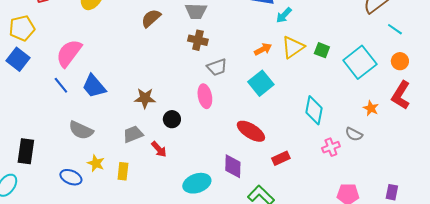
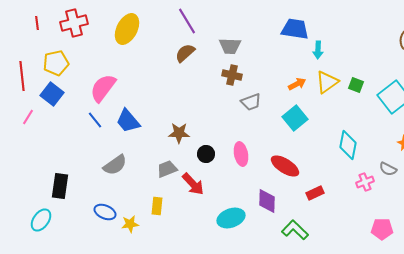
cyan arrow: (284, 15) -> (318, 50), turned -42
pink ellipse: (205, 96) -> (241, 154), moved
gray semicircle: (81, 130) -> (115, 165), turned -60
red arrow: (159, 149) -> (193, 184), size x1.4
yellow star: (96, 163) -> (130, 224), moved, turned -30

